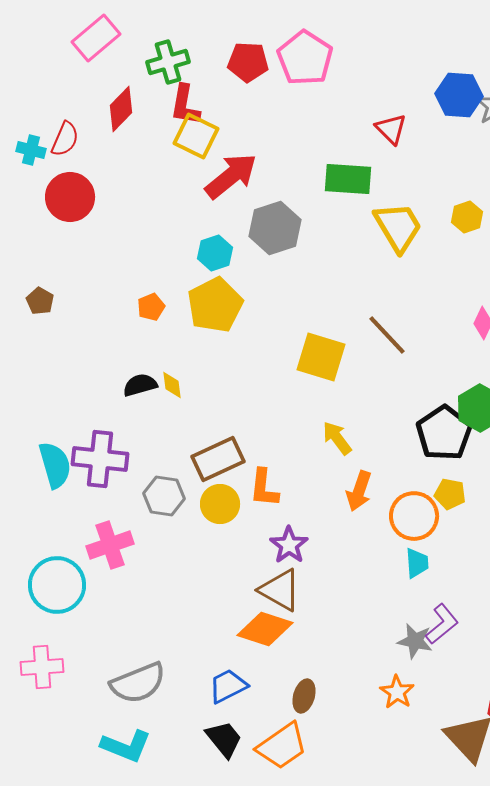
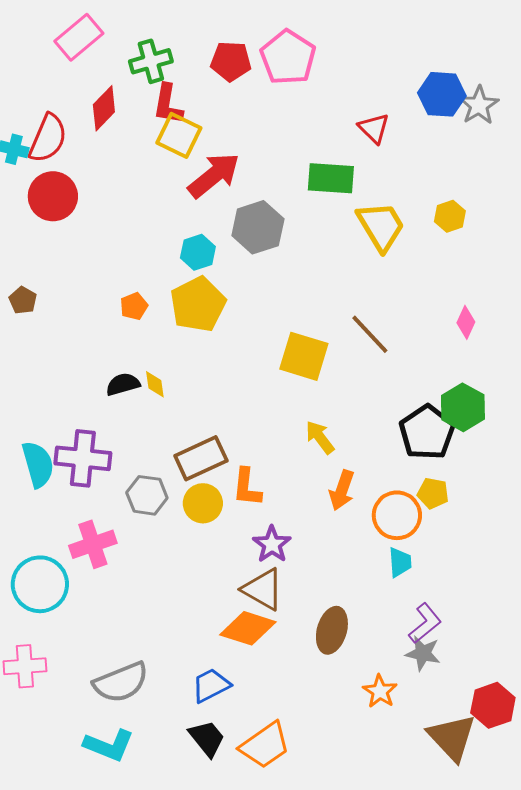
red semicircle: (65, 139) -> (48, 138), size x1.4
gray star: (415, 641) -> (423, 653), moved
brown ellipse: (304, 696) -> (332, 630), moved, size x1.4

